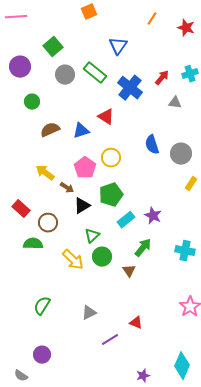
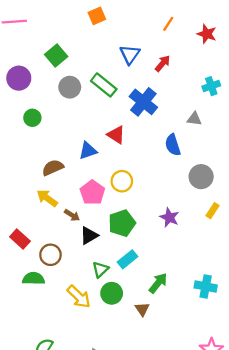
red arrow: (162, 78) -> (163, 63), moved
brown semicircle: (50, 130) -> (53, 168), moved
blue semicircle: (152, 145) -> (173, 145), moved
purple star: (153, 216) -> (169, 217), moved
cyan rectangle: (126, 220) -> (127, 259), moved

